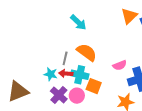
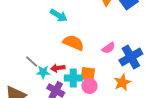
gray line: (65, 58) -> (32, 62), moved, turned -48
cyan cross: (80, 75) -> (73, 78), moved
pink circle: (77, 96) -> (89, 86), moved

